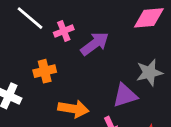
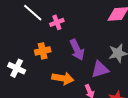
purple arrow: (95, 44) -> (77, 50), moved, turned 100

